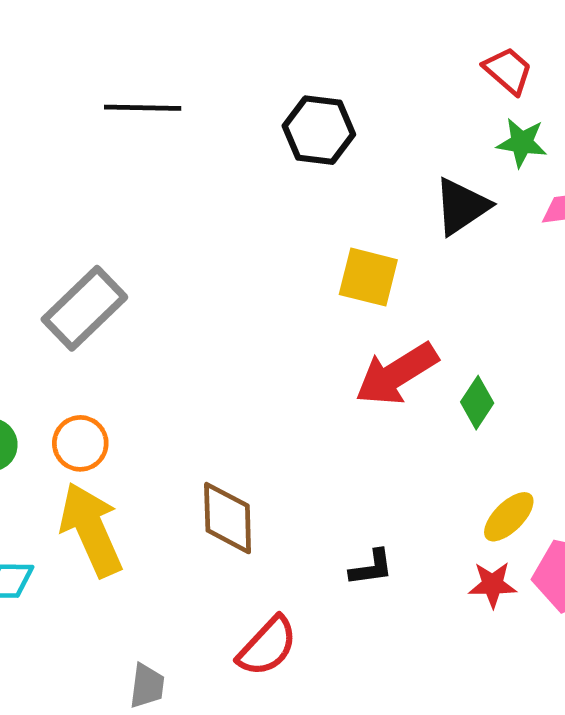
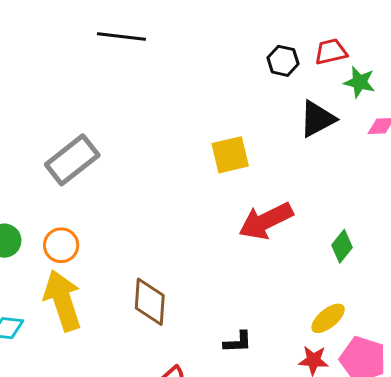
red trapezoid: (508, 71) -> (331, 52), moved, turned -60
black hexagon: (319, 130) -> (283, 61), moved, size x0.7
yellow square: (368, 277) -> (230, 155), moved, turned -33
green diamond: (477, 403) -> (342, 246), moved

